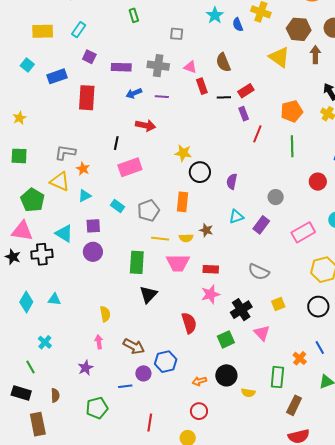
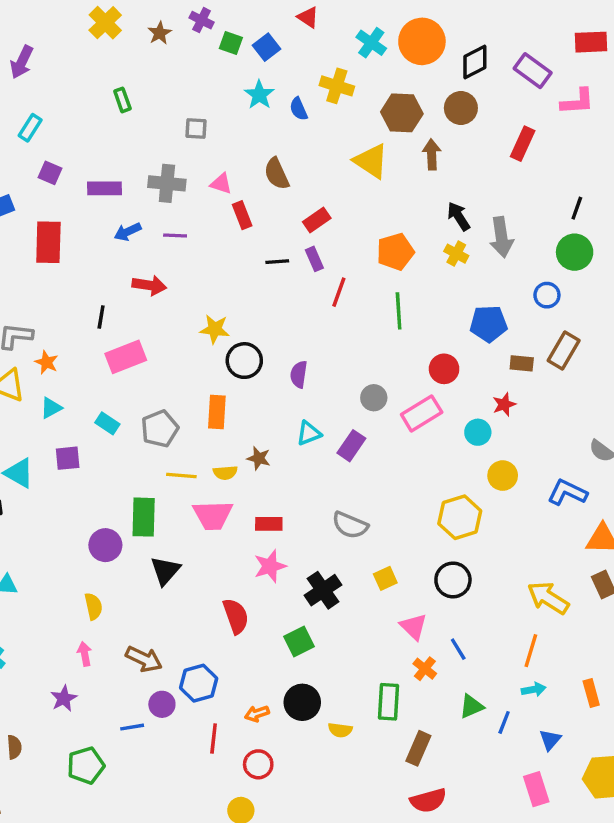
black line: (224, 97) -> (277, 262), moved
pink rectangle: (303, 232) -> (422, 413), moved
purple circle: (93, 252) -> (105, 545), moved
pink triangle: (262, 333) -> (414, 627), moved
red line: (150, 423) -> (214, 738), moved

